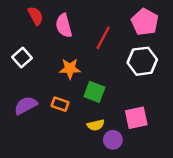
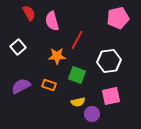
pink pentagon: (145, 22) -> (118, 18), turned 30
red line: (103, 38) -> (77, 40), moved
white hexagon: (142, 61) -> (109, 61), moved

